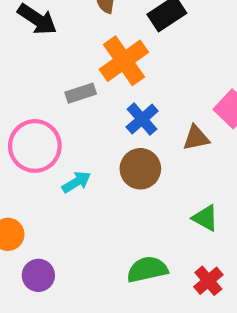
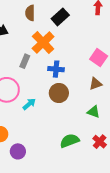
gray rectangle: (81, 93) -> (25, 61), turned -40
blue cross: (142, 119) -> (56, 69), turned -35
brown triangle: (196, 138) -> (96, 84), moved

